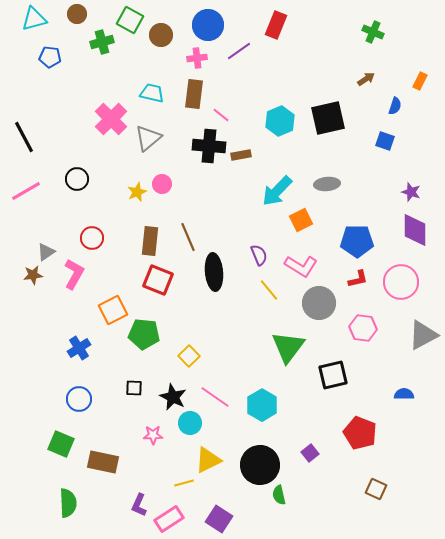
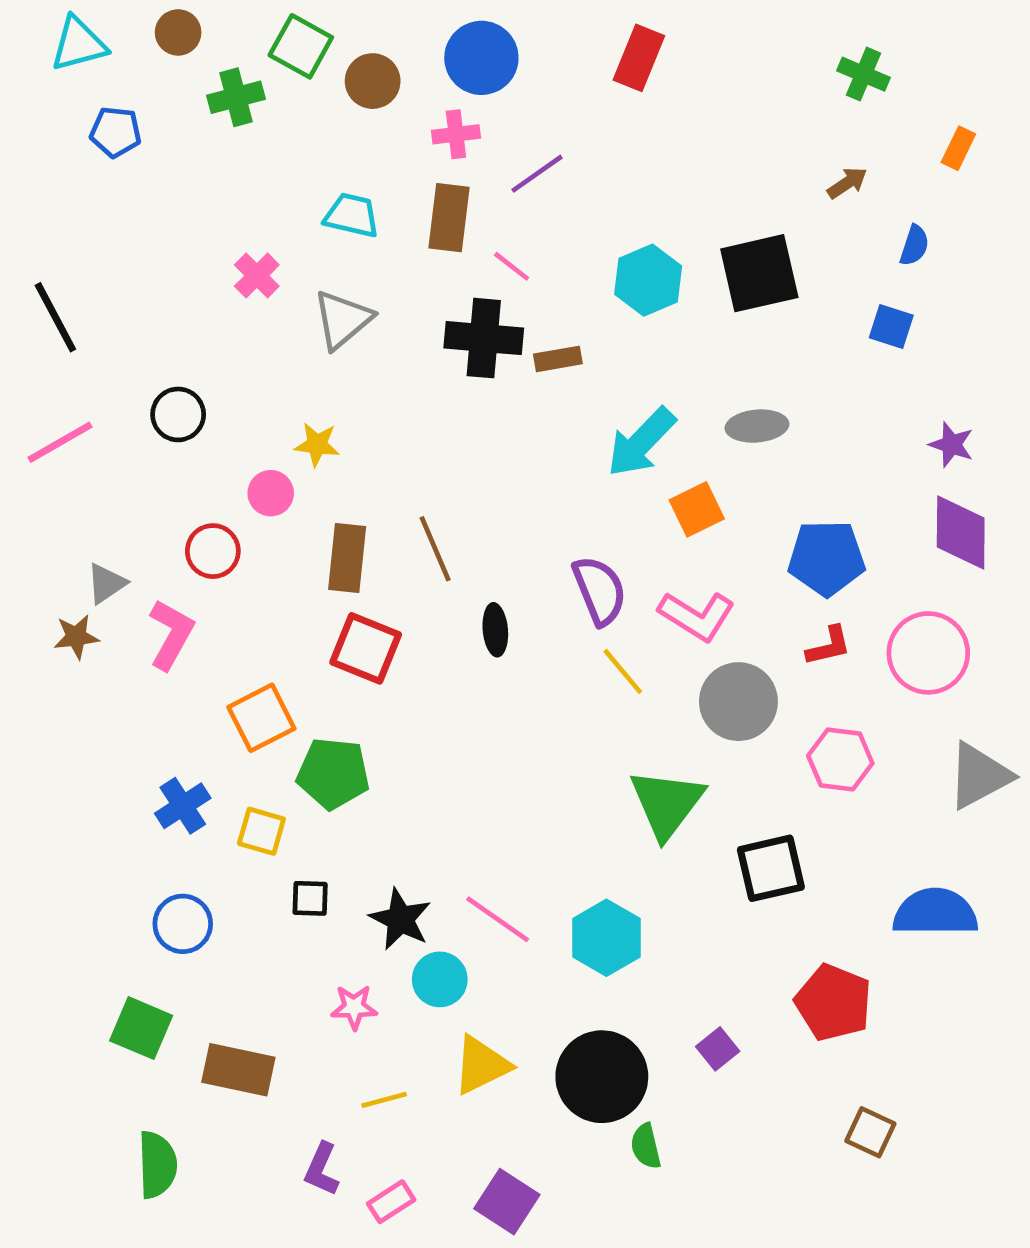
purple line: (239, 51) -> (537, 174), moved
orange rectangle: (420, 81) -> (958, 148), moved
pink cross: (111, 119) -> (257, 276), size x0.6
pink circle: (162, 184) -> (271, 493), moved
yellow star: (137, 192) -> (317, 445), turned 30
purple semicircle: (259, 255) -> (600, 590), size x1.4
black ellipse: (214, 272) -> (495, 630), size x0.6
yellow square: (189, 356) -> (261, 831), moved, turned -30
blue semicircle: (404, 394) -> (935, 912), size x1.8
yellow line: (184, 483) -> (384, 1100), moved
pink rectangle: (169, 519) -> (391, 1202), size x0.7

